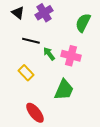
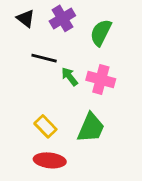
green semicircle: (83, 23) -> (101, 33), moved
yellow rectangle: (26, 73) -> (45, 126), moved
red ellipse: (35, 113) -> (50, 160), turned -45

